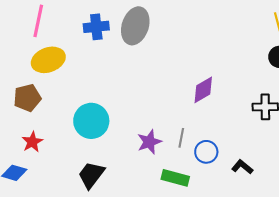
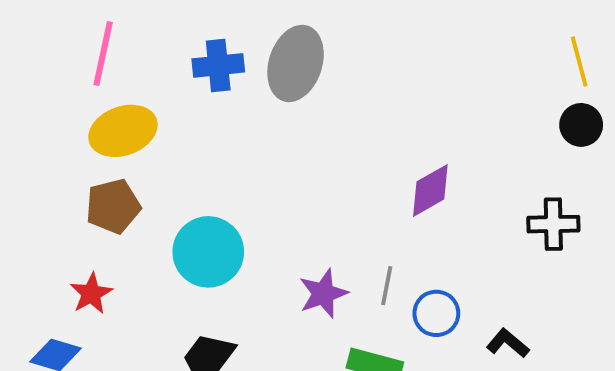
brown pentagon: (27, 98) -> (113, 206), moved

